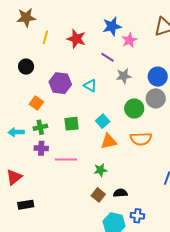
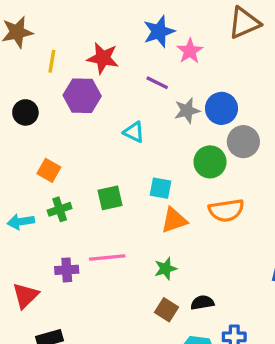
blue circle: (158, 77) -> (221, 108), moved
purple hexagon: (60, 83) -> (82, 96), moved
cyan square: (103, 121) -> (161, 188), turned -32
purple cross: (41, 148) -> (67, 270), moved

